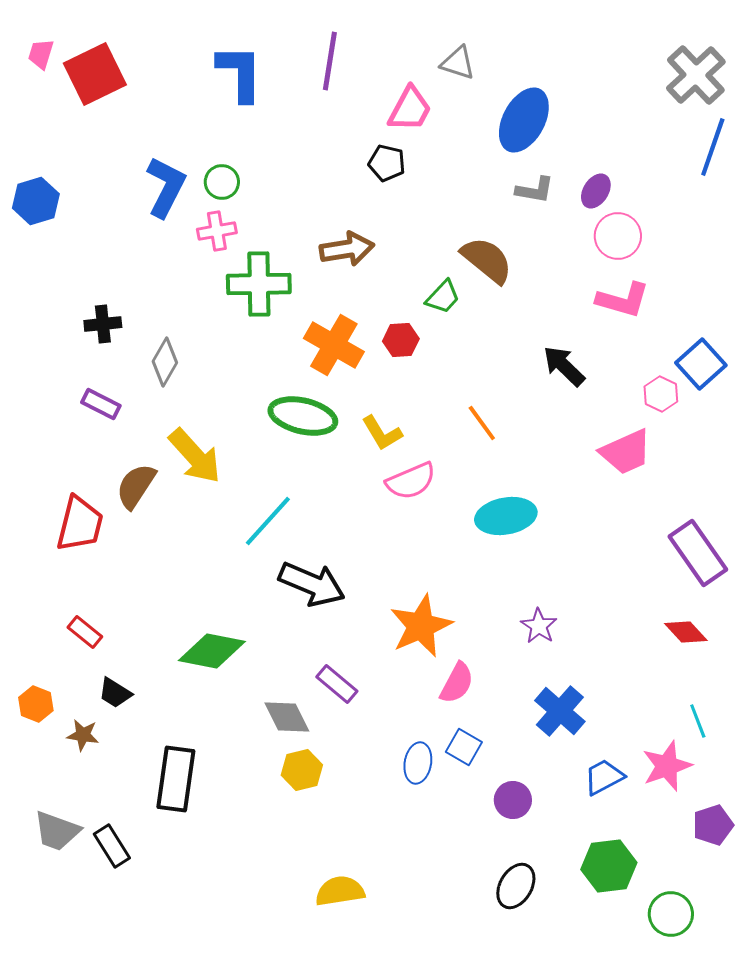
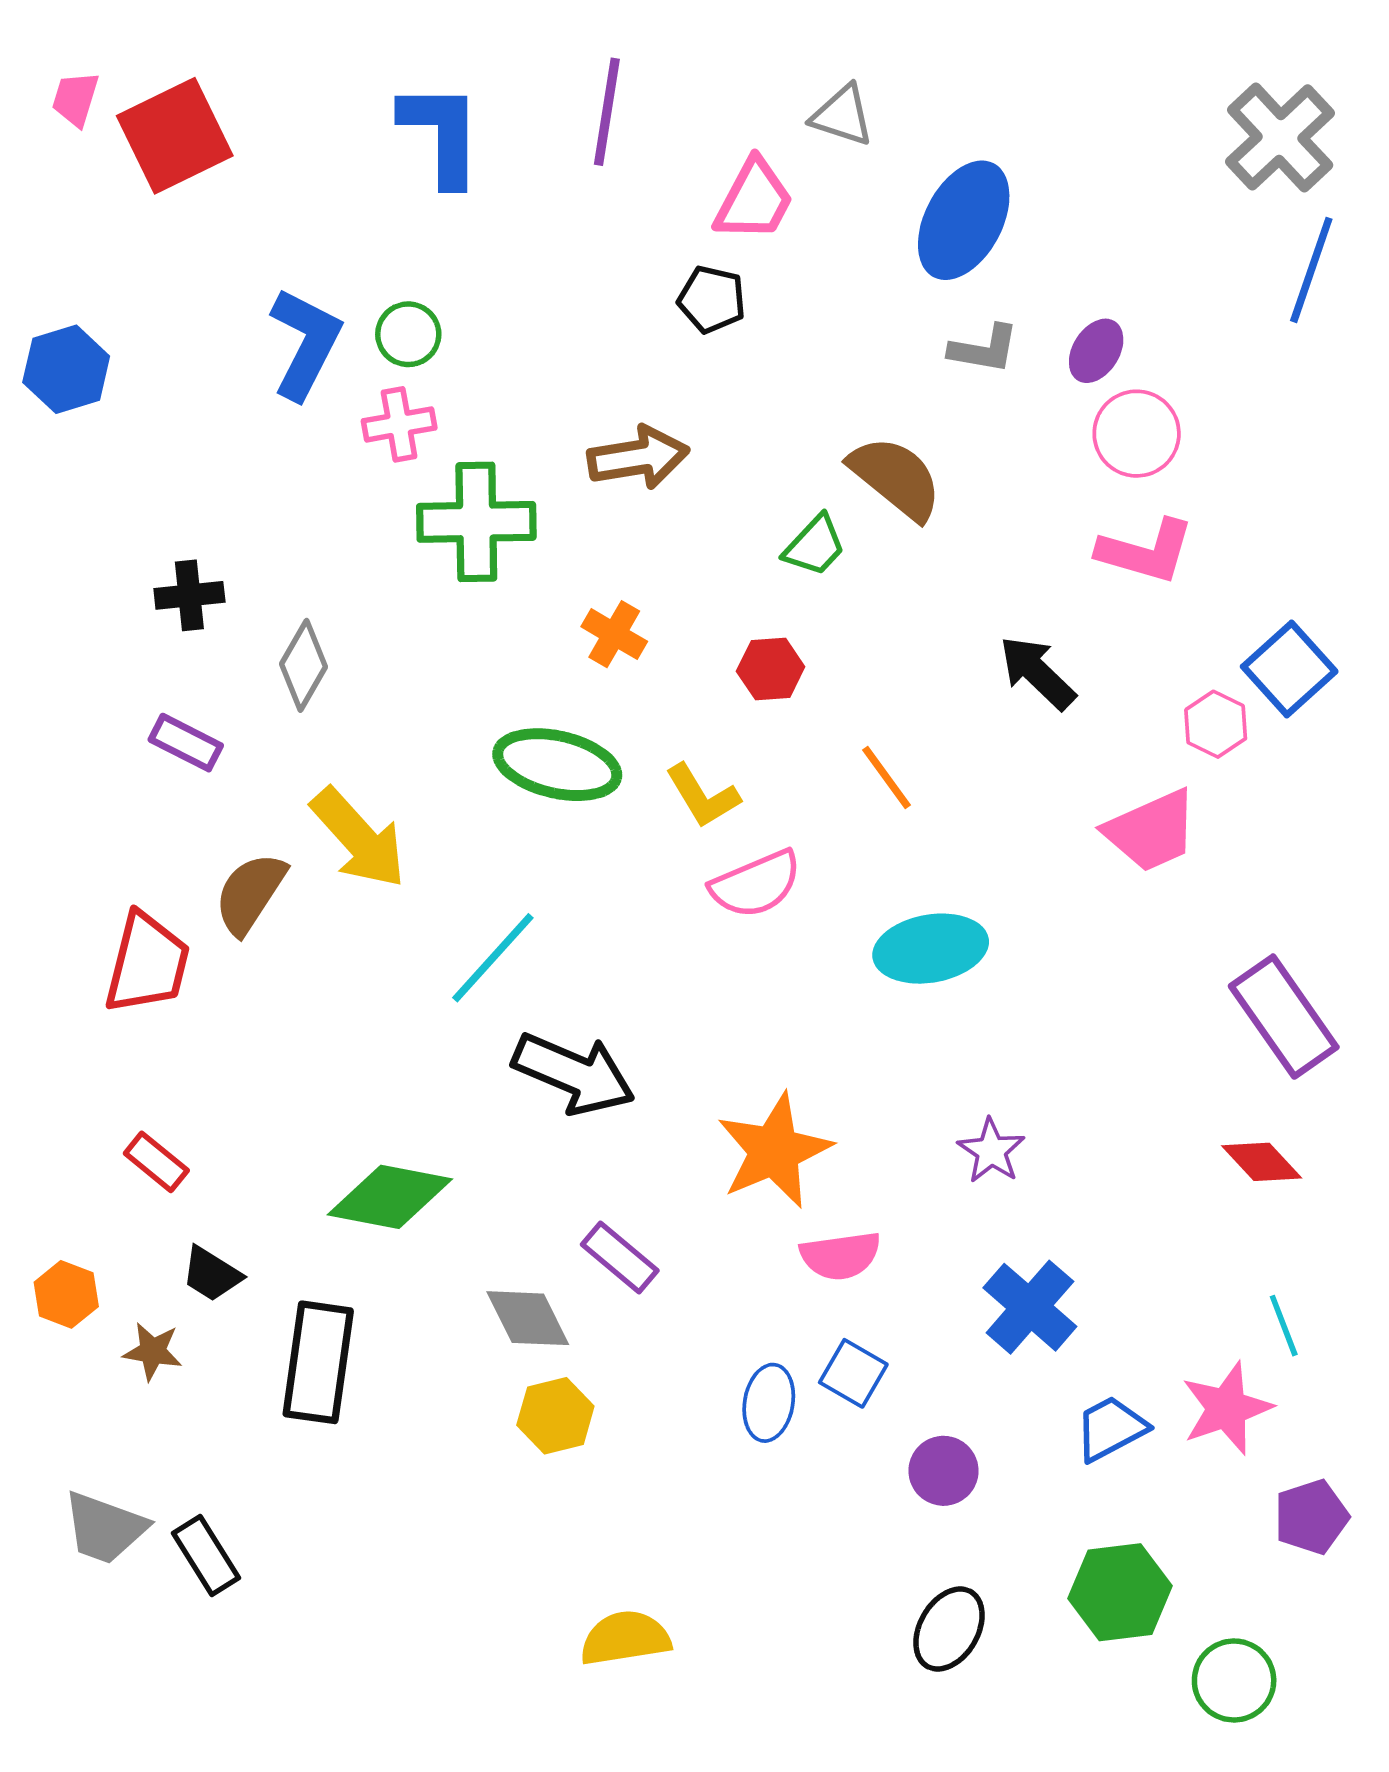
red hexagon: (401, 340) -> (771, 669), moved
orange cross: (334, 345) -> (614, 634), size x0.6
pink semicircle: (457, 683) -> (840, 1256), turned 54
black rectangle: (176, 779) -> (318, 1362), moved

